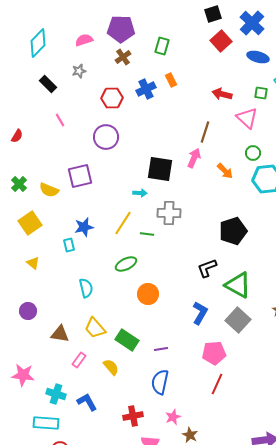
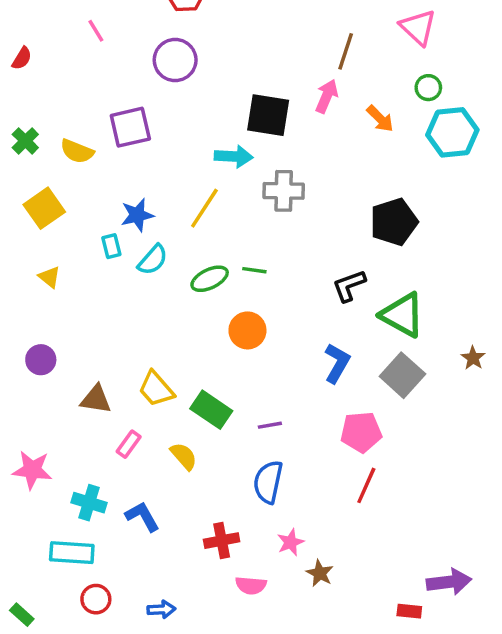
cyan arrow: (140, 193) -> (234, 156), size x1.5
green line: (147, 234) -> (254, 270), moved
cyan semicircle: (86, 288) -> (153, 260), moved, turned 54

